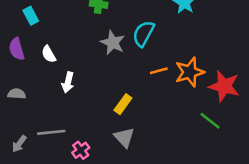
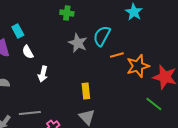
cyan rectangle: (31, 16) -> (18, 31), moved
orange line: (159, 71) -> (117, 55), moved
yellow rectangle: (123, 104) -> (86, 91), turned -42

